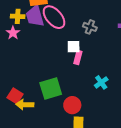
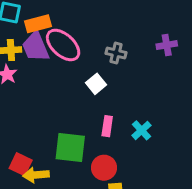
white square: (74, 47) -> (96, 84), turned -32
pink rectangle: (78, 57) -> (107, 126), moved
green square: (51, 88) -> (70, 148), turned 30

